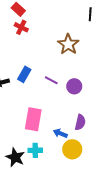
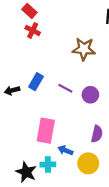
brown star: (68, 44) -> (84, 49), turned -30
blue arrow: (60, 133) -> (65, 150), moved

